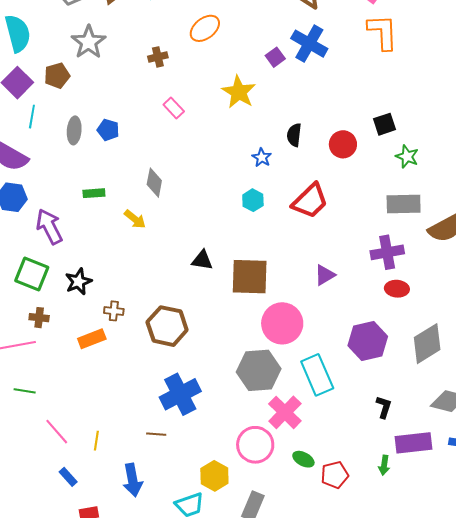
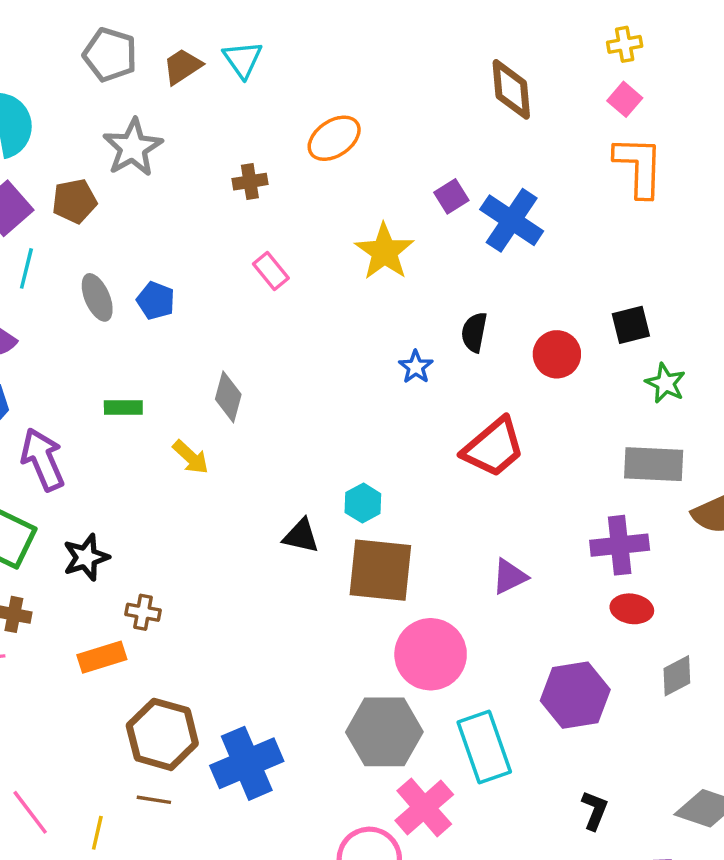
blue cross: (309, 44) -> (512, 220), moved
gray ellipse: (74, 130) -> (97, 297), turned -32
cyan hexagon: (253, 200) -> (363, 503), moved
brown hexagon: (167, 326) -> (162, 734), moved
gray diamond: (427, 344) -> (677, 676), moved, size x0.6
brown line: (156, 434) -> (154, 800), moved

